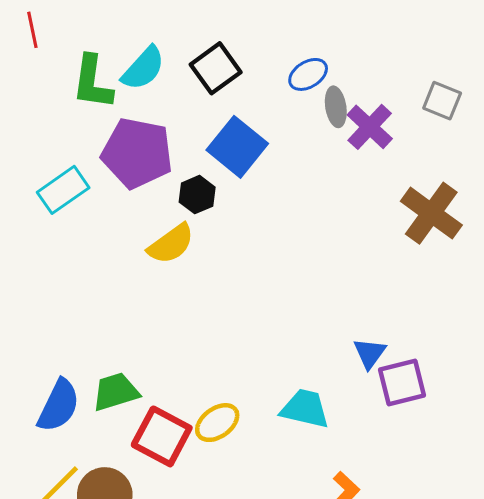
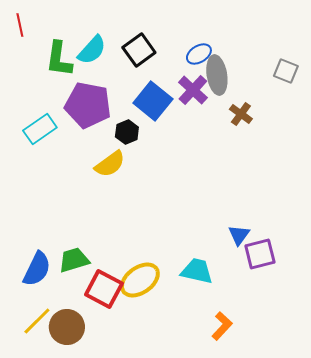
gray ellipse: (336, 107) -> (217, 75), size x1.5
purple cross: (370, 127) -> (193, 90), moved
brown cross: (431, 213) -> (241, 114), moved, size x0.6
yellow ellipse: (217, 423) -> (140, 280), size x1.4

